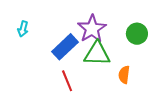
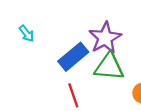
cyan arrow: (23, 29) -> (27, 34), turned -56

